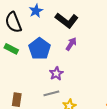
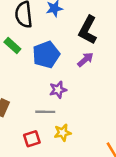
black L-shape: (67, 20) -> (88, 30), turned 65

